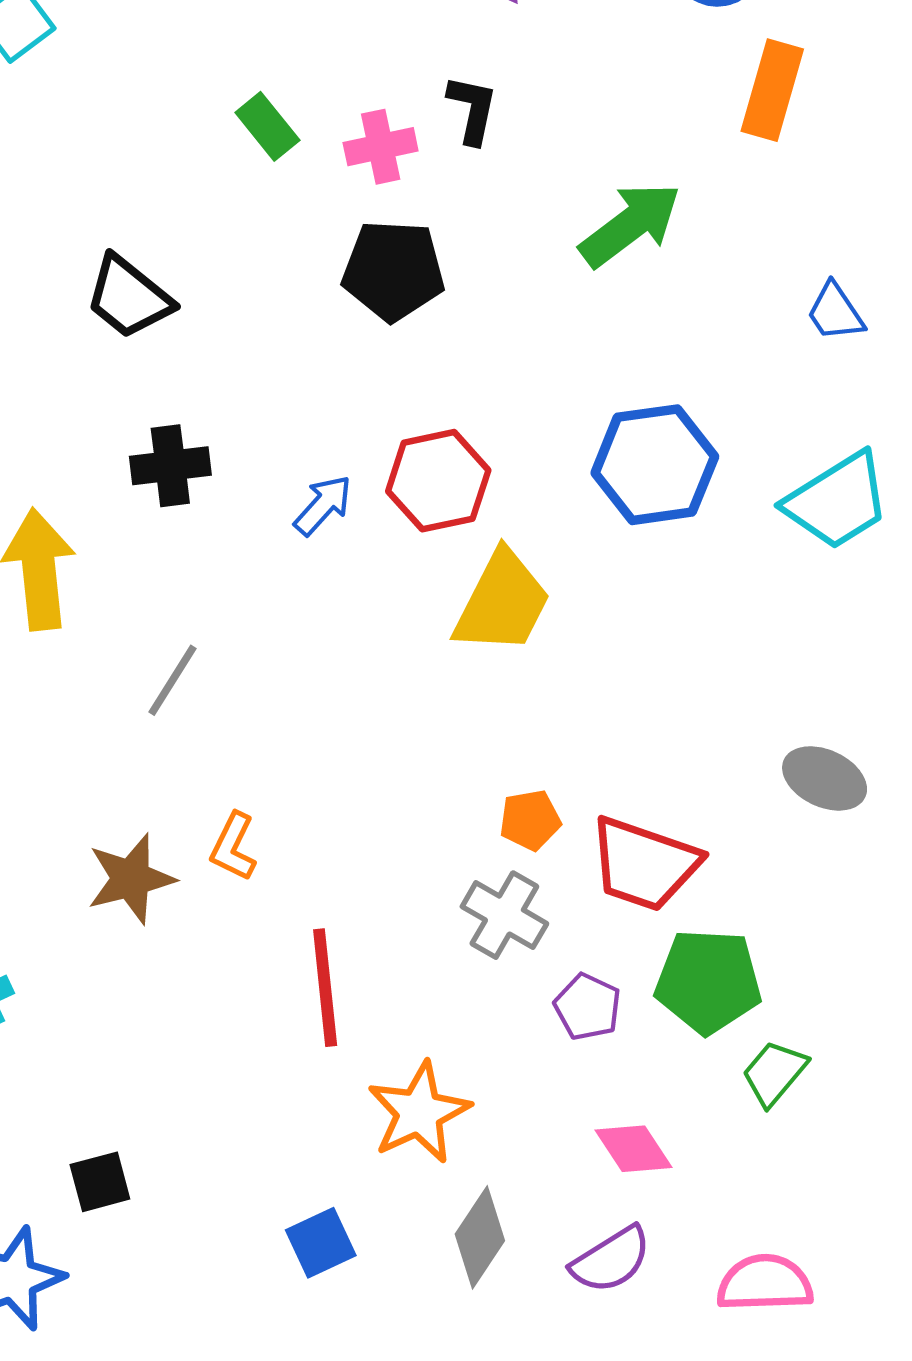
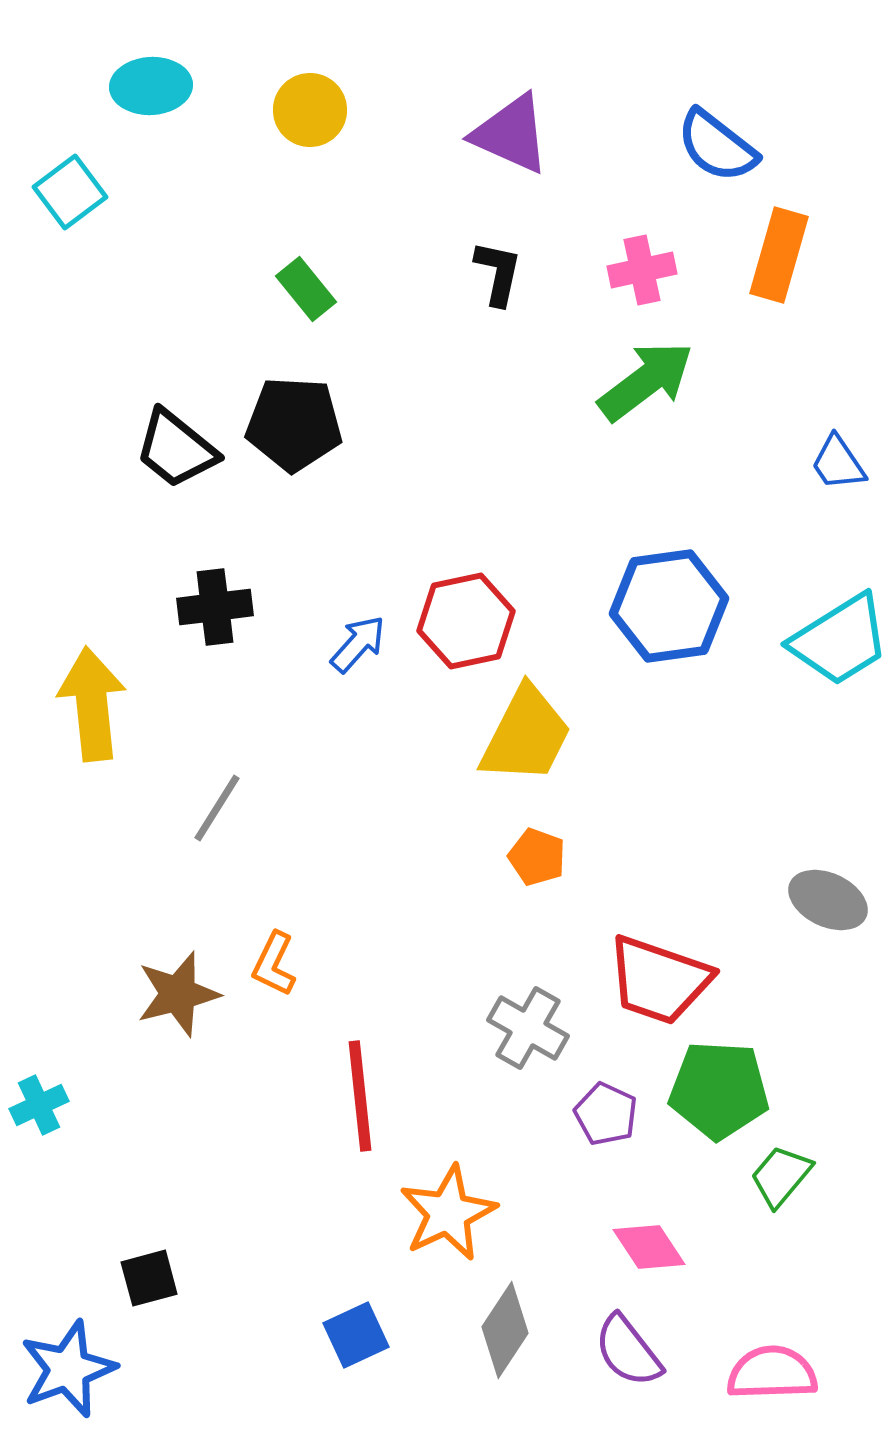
pink cross: (381, 147) -> (642, 270), moved
black pentagon: (393, 270) -> (294, 424), moved
orange pentagon: (530, 820) -> (537, 857), moved, turned 30
purple semicircle: (611, 1260) -> (628, 1351), turned 84

